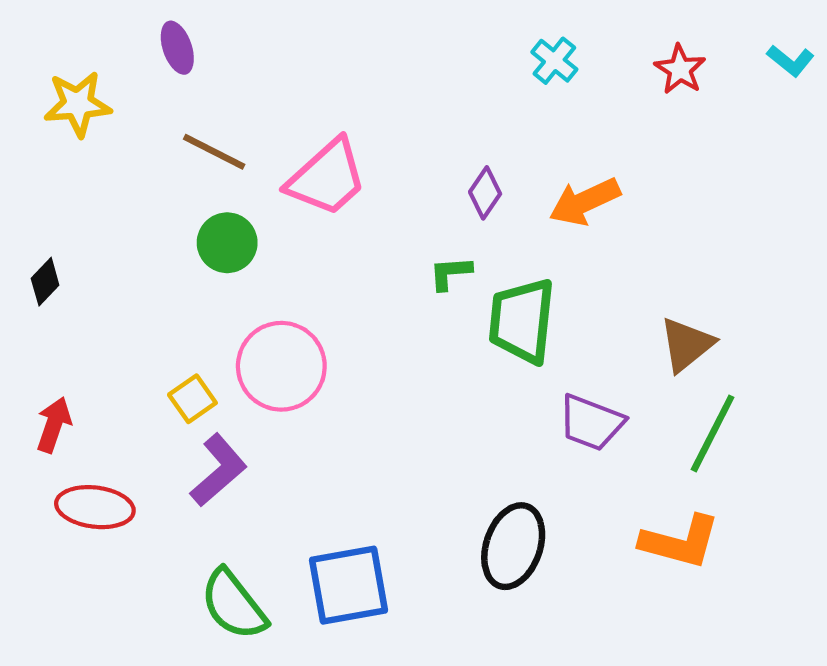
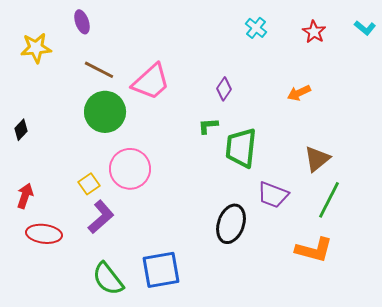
orange arrow: (585, 202) -> (299, 93), moved, size x0.7
green circle: (227, 243) -> (105, 112), size x1.5
black ellipse: (513, 546) -> (231, 224), moved

